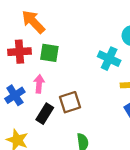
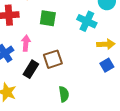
green square: (49, 53) -> (48, 18), moved

